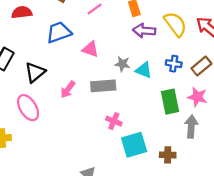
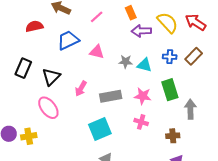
gray rectangle: (103, 86) -> (111, 96), moved
pink star: (197, 97) -> (143, 96), moved
pink cross: (114, 121) -> (141, 122), moved
cyan square: (134, 145) -> (100, 129), moved

